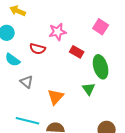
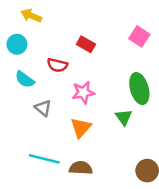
pink star: (58, 32) -> (83, 92), moved
red rectangle: (77, 52) -> (86, 44), moved

